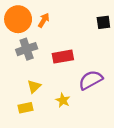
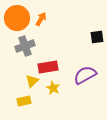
black square: (103, 22) -> (97, 37), moved
red rectangle: (63, 57) -> (48, 67), moved
yellow star: (63, 100) -> (53, 88), moved

